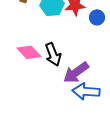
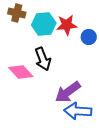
black arrow: (53, 54) -> (43, 59), moved

